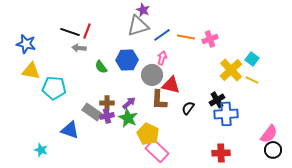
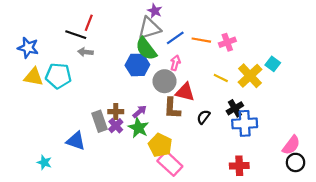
red line: (87, 31) -> (89, 23), moved
green semicircle: (101, 67) -> (146, 49), moved, size x1.6
yellow line: (252, 80) -> (221, 78), moved
cyan pentagon: (54, 88) -> (58, 76), moved
gray rectangle: (92, 112) -> (100, 121), turned 36
purple cross: (107, 116) -> (116, 126), turned -32

